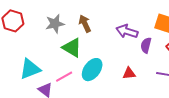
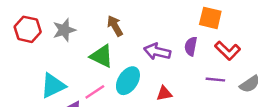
gray star: (55, 24) -> (64, 30), moved
purple arrow: (127, 31) -> (157, 52), moved
red triangle: (129, 73) -> (164, 93), moved

